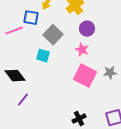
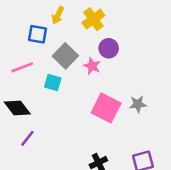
pink line: (14, 31) -> (22, 67), moved
pink star: (82, 50) -> (92, 66), moved

